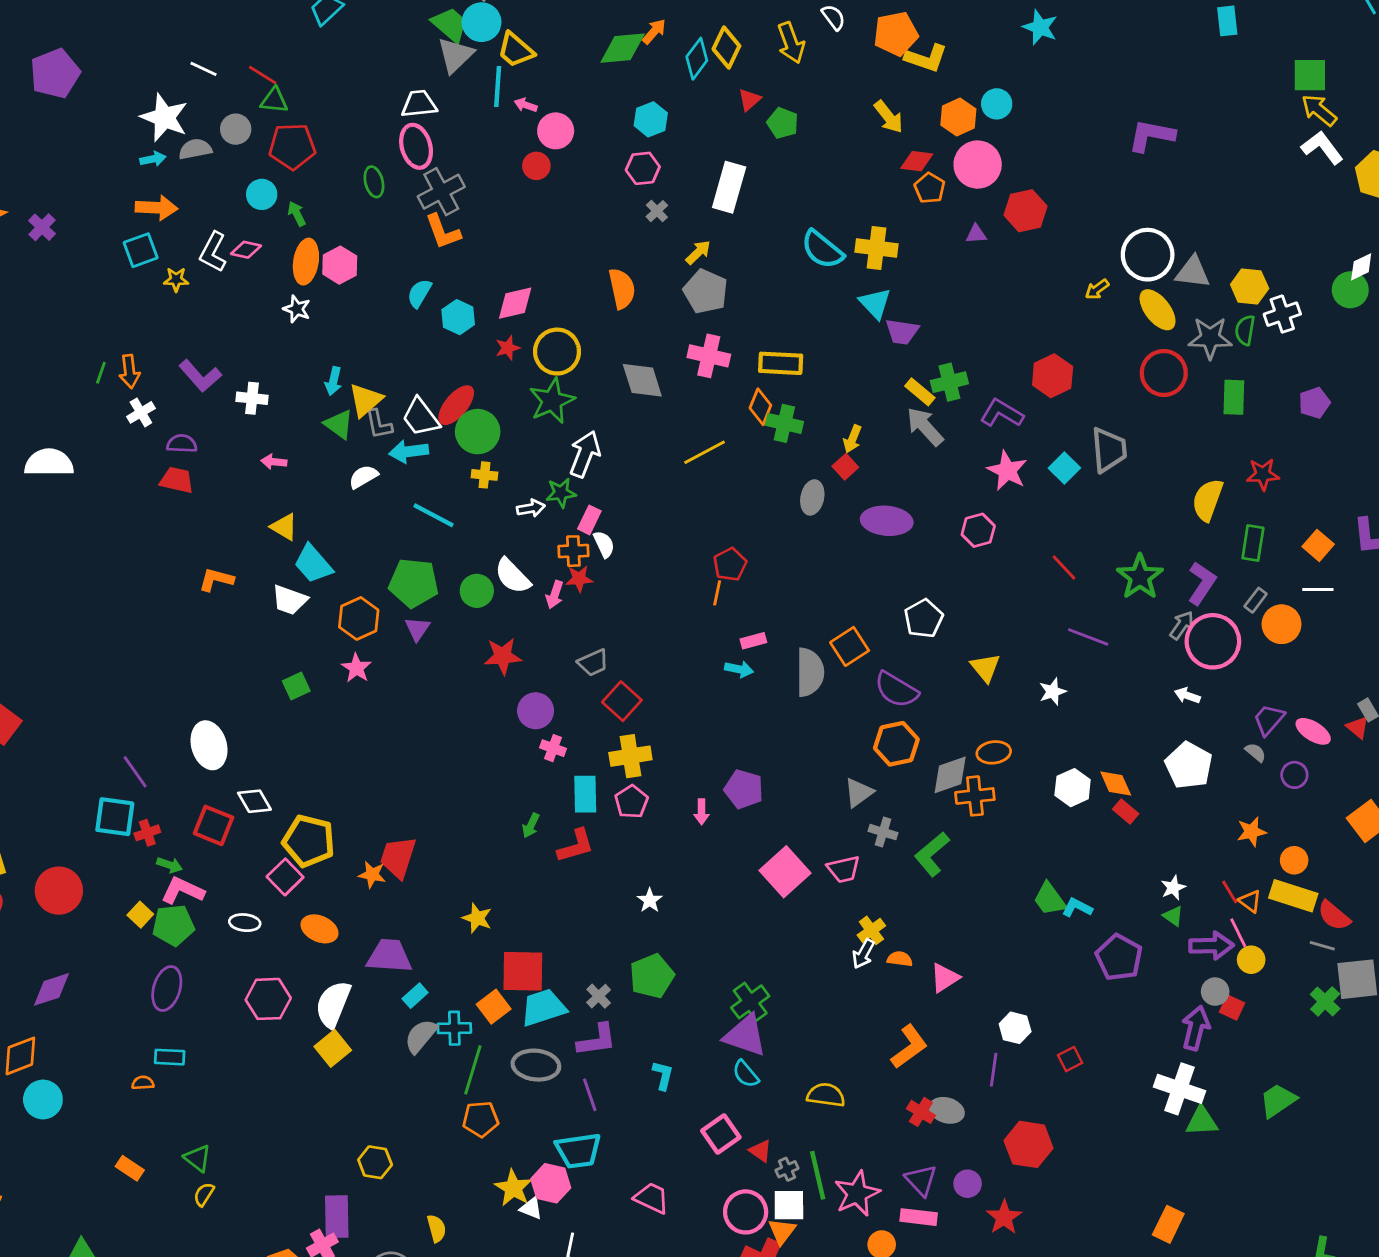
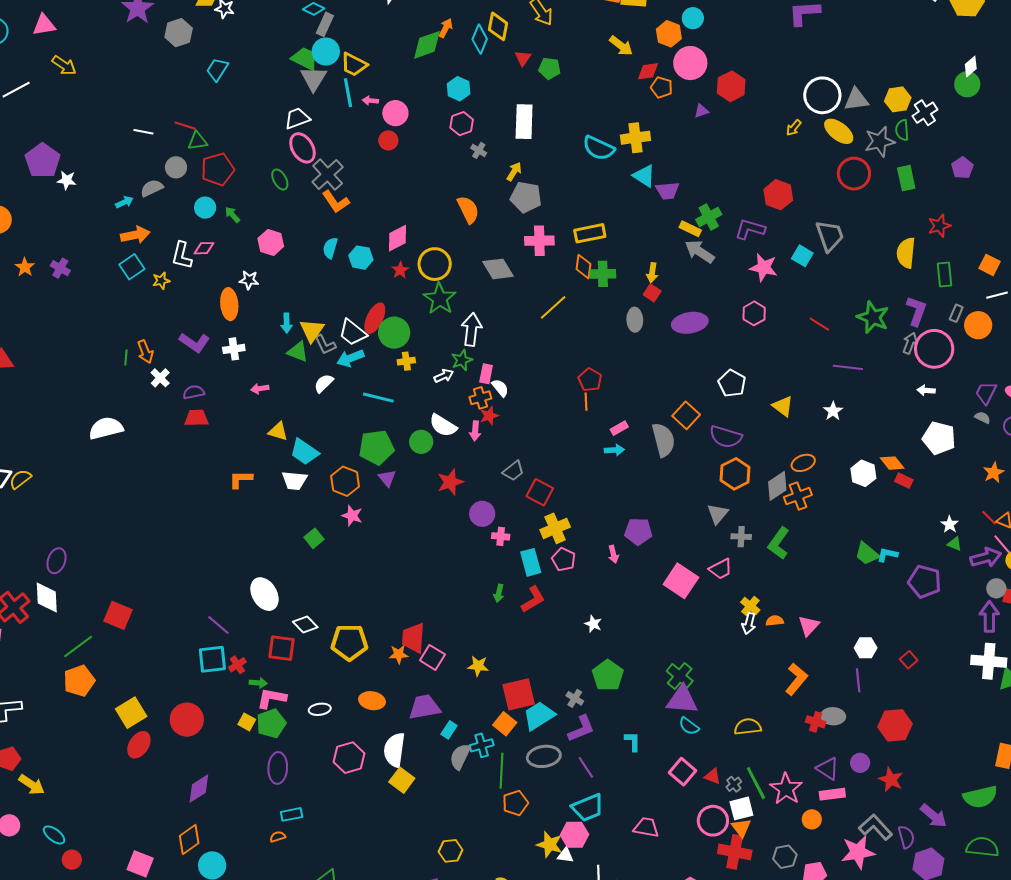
white star: (164, 117) -> (67, 180), moved, size x0.6
orange ellipse: (306, 262) -> (229, 304), moved
pink square: (285, 877) -> (432, 657), moved

